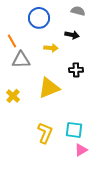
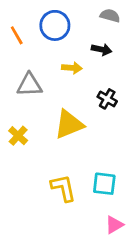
orange line: (12, 41) -> (17, 35), moved
black cross: (76, 70) -> (107, 99), turned 32
yellow L-shape: (45, 133) -> (63, 188), turned -35
pink triangle: (81, 150) -> (114, 225), moved

